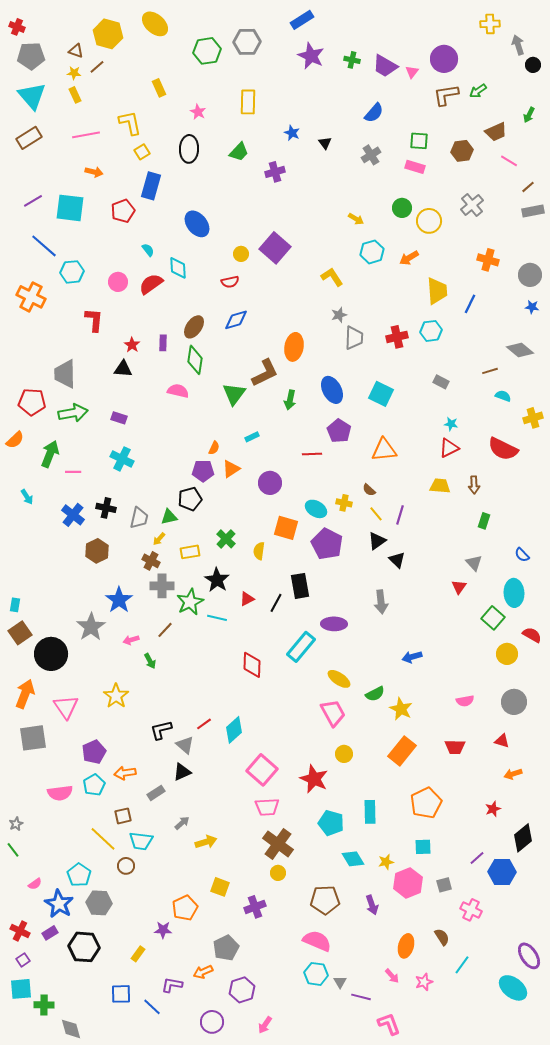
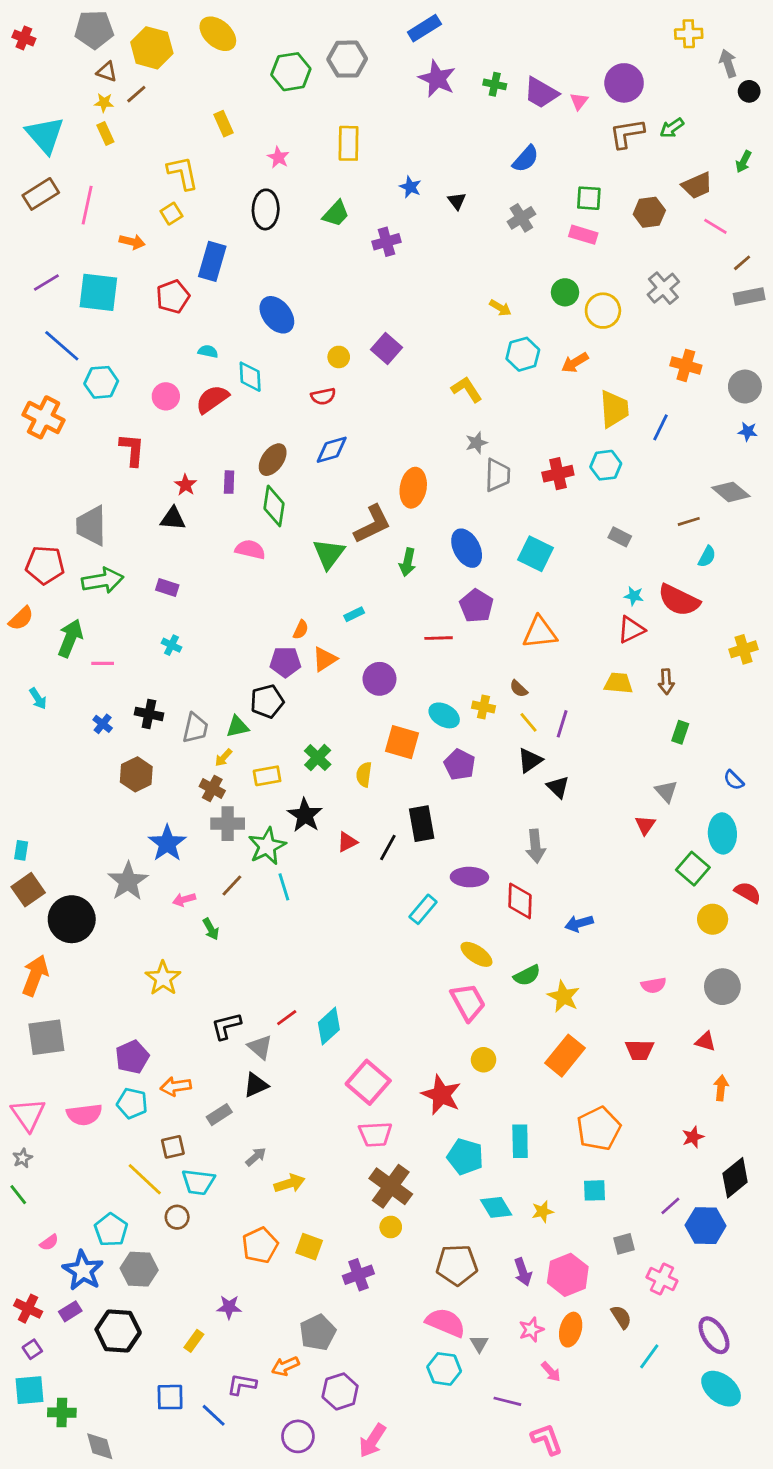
gray pentagon: (31, 56) -> (94, 30), moved
pink line: (86, 135) -> (87, 205), moved, turned -68
yellow square: (142, 152) -> (171, 214), moved
purple square: (275, 248) -> (386, 349), size x0.7
cyan semicircle: (148, 250) -> (208, 351), turned -40
cyan semicircle: (503, 396) -> (707, 557), turned 98
yellow cross: (533, 418) -> (743, 649), moved
red semicircle: (503, 449) -> (679, 600), moved
cyan cross: (122, 459) -> (171, 645), size x0.6
blue cross: (73, 515) -> (103, 724), size x0.6
purple pentagon: (327, 544) -> (460, 765), size x0.7
cyan line: (217, 618) -> (284, 887), moved, turned 60
cyan rectangle: (301, 647) -> (423, 909), size x0.7
red diamond: (252, 665) -> (520, 901), moved
pink triangle: (66, 707) -> (28, 1115), moved
orange arrow: (513, 774) -> (721, 1088), turned 114
cyan pentagon: (94, 785) -> (132, 1103), turned -30
pink hexagon: (408, 883) -> (568, 1275), moved
orange pentagon: (185, 908) -> (260, 1245), moved
purple ellipse: (529, 956) -> (714, 1335), moved
gray triangle: (340, 982) -> (479, 1344), moved
pink star: (424, 982) -> (531, 1330), moved
pink arrow: (265, 1025) -> (372, 1441), size x1.4

